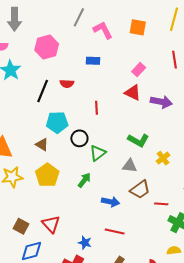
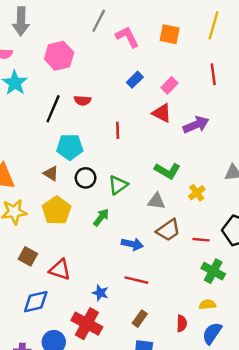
blue rectangle: (93, 61) -> (135, 80), moved, turned -48
purple arrow: (161, 102) -> (196, 125), turned -35
black circle: (79, 138) -> (86, 178), moved
red line: (161, 204) -> (201, 240), moved
red triangle: (51, 224) -> (60, 270), turned -30
brown square: (21, 226) -> (28, 256), moved

